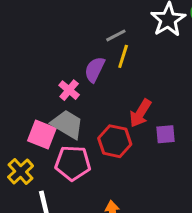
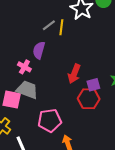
yellow line: (123, 56) -> (61, 27), moved
red hexagon: (115, 141) -> (89, 99), moved
pink pentagon: (73, 163) -> (50, 120), moved

